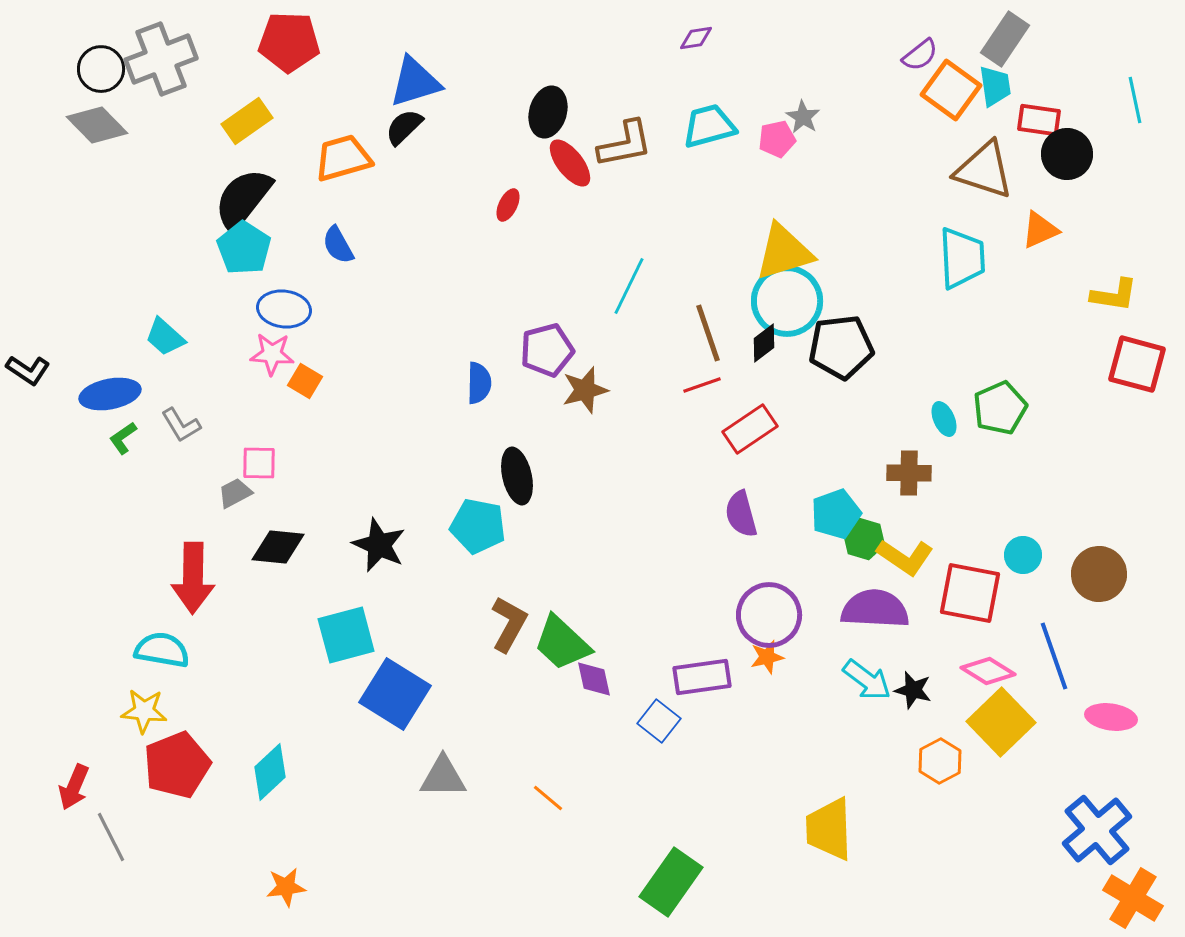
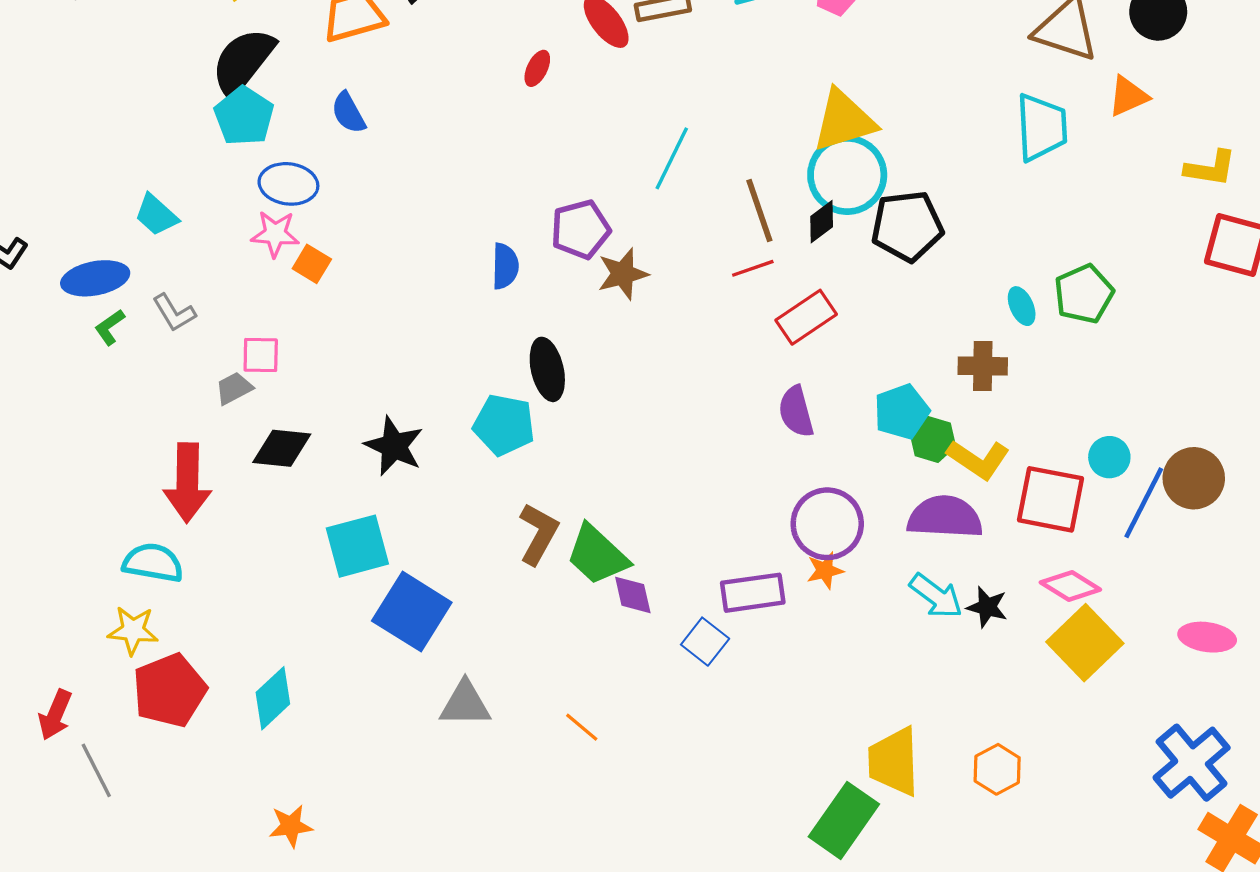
blue line: (1054, 656) -> (1144, 503), moved, turned 46
orange hexagon: (940, 761) -> (997, 769), moved
green rectangle: (671, 882) -> (844, 820), moved

